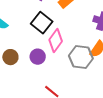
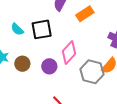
black square: (42, 23) -> (42, 29), moved, turned 35

